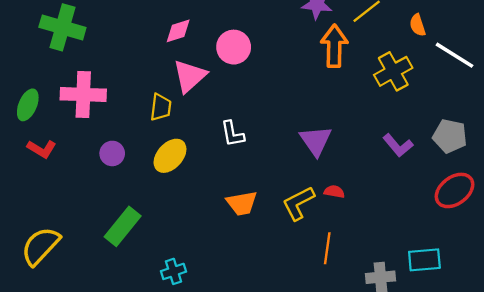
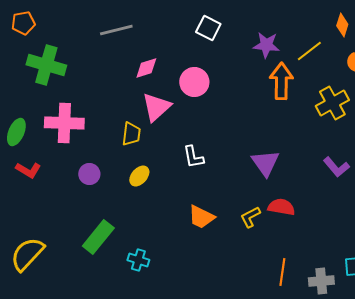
yellow ellipse: (170, 156) -> (139, 176), size x0.7
red semicircle: (334, 192) -> (281, 207), size x1.5
orange trapezoid: (242, 203) -> (201, 217), turned 36
yellow L-shape: (298, 203) -> (250, 217), size x0.7
orange line: (327, 248) -> (282, 272), moved
cyan cross: (173, 271) -> (138, 260), moved, turned 35

